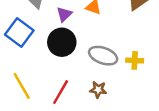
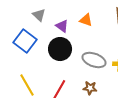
purple triangle: (64, 14) -> (62, 26), turned -40

